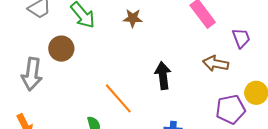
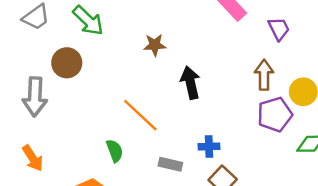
brown star: (133, 18) -> (155, 45), moved
brown arrow: (216, 64) -> (264, 75), moved, turned 85

